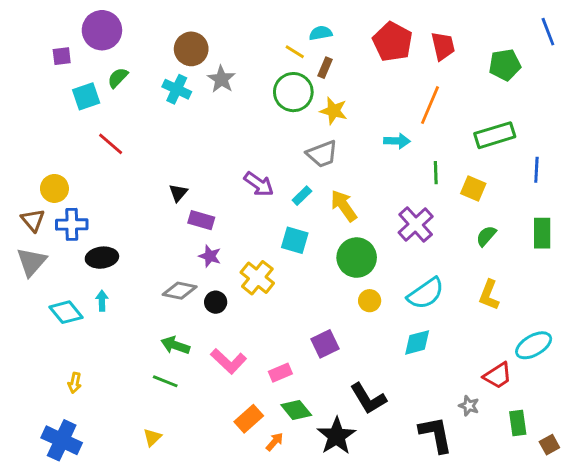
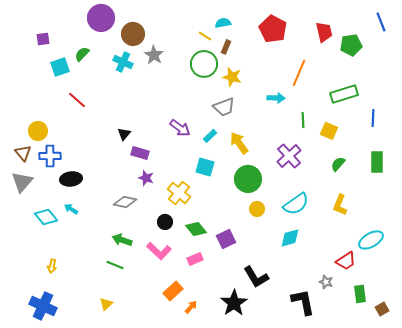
purple circle: (102, 30) -> (101, 18), moved
red trapezoid: (443, 46) -> (324, 32), moved
cyan arrow: (102, 301) -> (71, 209), turned -56
black circle: (216, 302) -> (165, 222), moved
green diamond: (296, 410) -> (196, 229), moved

